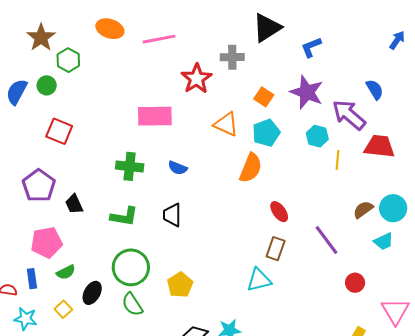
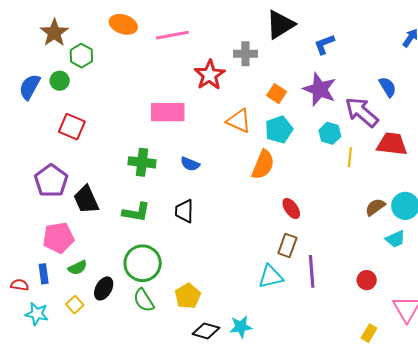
black trapezoid: (74, 204) -> (86, 200), size x1.4
purple line: (327, 240) -> (312, 271), moved, turned 32
yellow pentagon: (180, 285) -> (188, 296), moved

